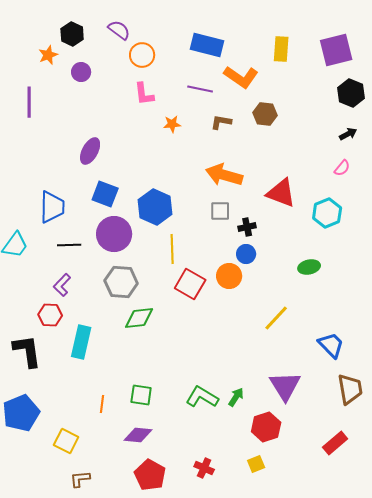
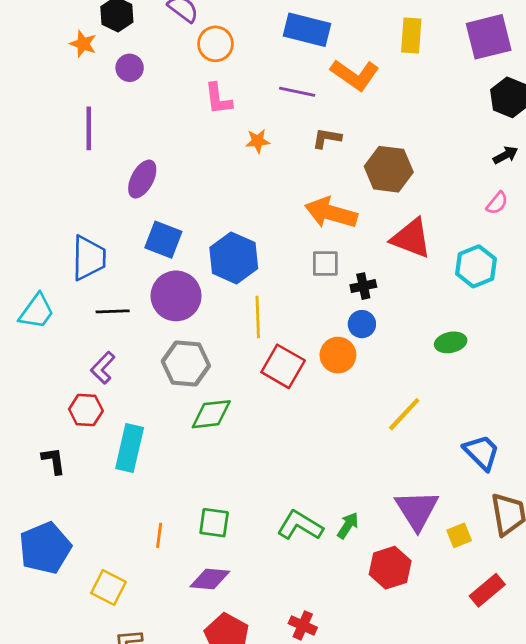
orange star: (48, 55) -> (83, 44), turned -30
purple line: (29, 102) -> (89, 128), moved
brown hexagon: (265, 114) -> (389, 169), moved, size x1.4
black L-shape: (27, 351) -> (54, 461), size x0.6
yellow square: (256, 464) -> (459, 535), moved

